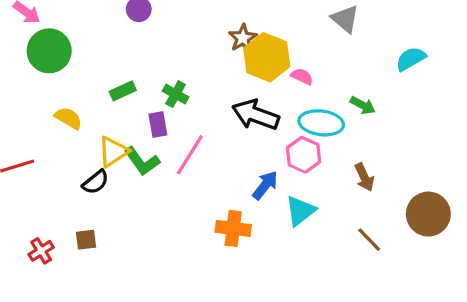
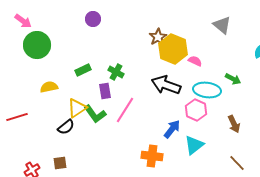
yellow semicircle: (68, 118) -> (49, 87), turned -42

